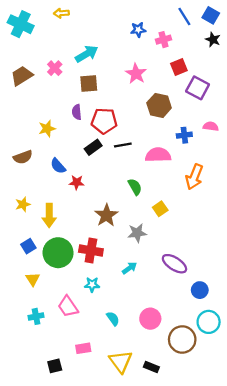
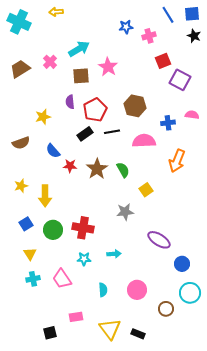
blue square: (211, 15) -> (192, 14), turned -35
pink star: (136, 74) -> (108, 67), moved
brown hexagon: (159, 105) -> (135, 106), moved
red pentagon: (104, 121) -> (95, 110), turned -30
brown star: (106, 215) -> (97, 169), moved
green circle: (58, 253) -> (53, 230), size x0.7
cyan arrow: (129, 268) -> (114, 254), moved, turned 32
cyan cross: (36, 316) -> (33, 279), moved
cyan semicircle: (113, 319) -> (103, 290), turned 32
brown circle: (182, 340) -> (166, 309), size x0.6

